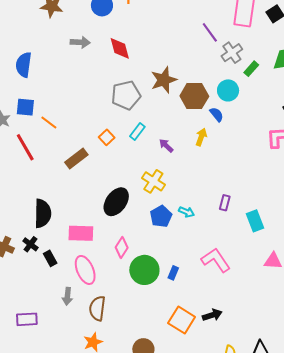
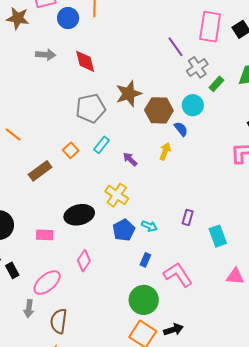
black ellipse: (116, 202) -> (79, 215), turned 40
pink rectangle: (81, 233) -> (45, 235), moved, size x0.7
pink ellipse: (85, 270) -> (47, 283), turned 72
green circle: (144, 270) -> (144, 300), moved
blue rectangle: (173, 273) -> (145, 260), moved

